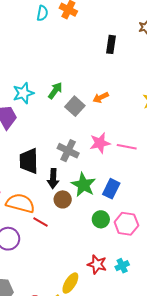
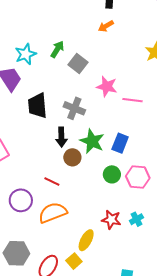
orange arrow: (101, 98) -> (106, 26), moved
pink star: (100, 143) -> (107, 86), moved, turned 30
black trapezoid: (29, 161) -> (37, 106), moved
orange semicircle: (20, 203) -> (53, 213), moved, turned -32

